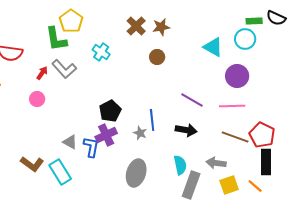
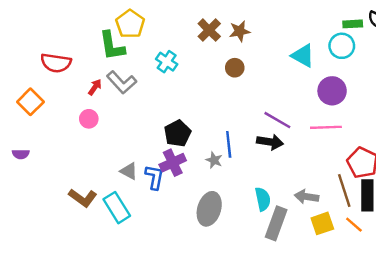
black arrow: (186, 130) -> (270, 142), moved
brown line: (235, 137) -> (344, 191), moved, turned 52

